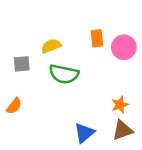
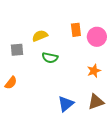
green semicircle: (64, 74) -> (50, 58), size x0.7
orange star: (120, 105) -> (94, 71), moved

